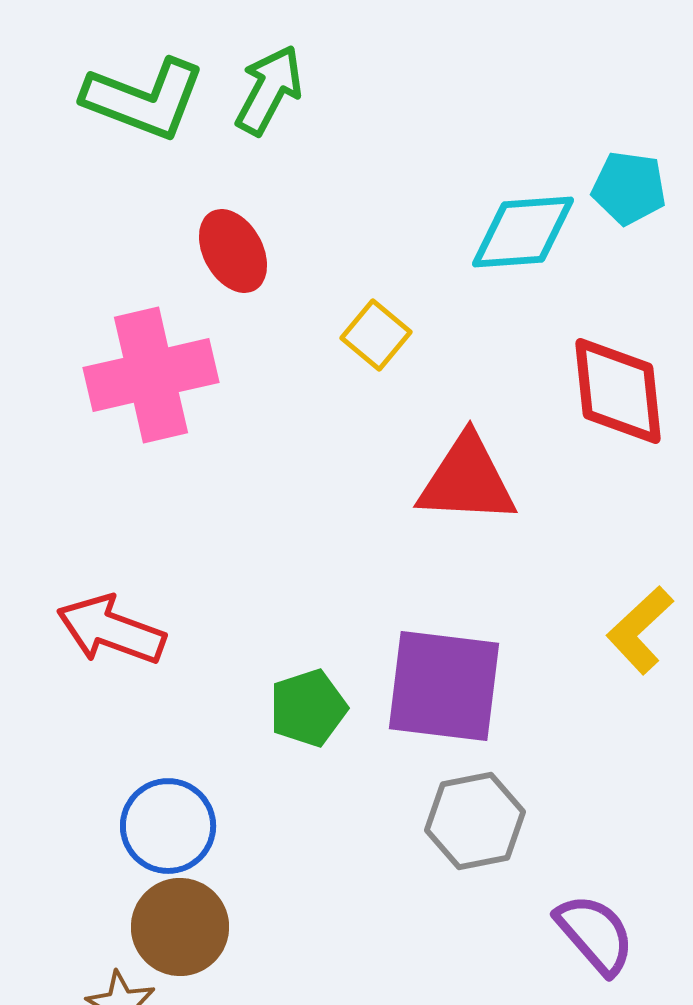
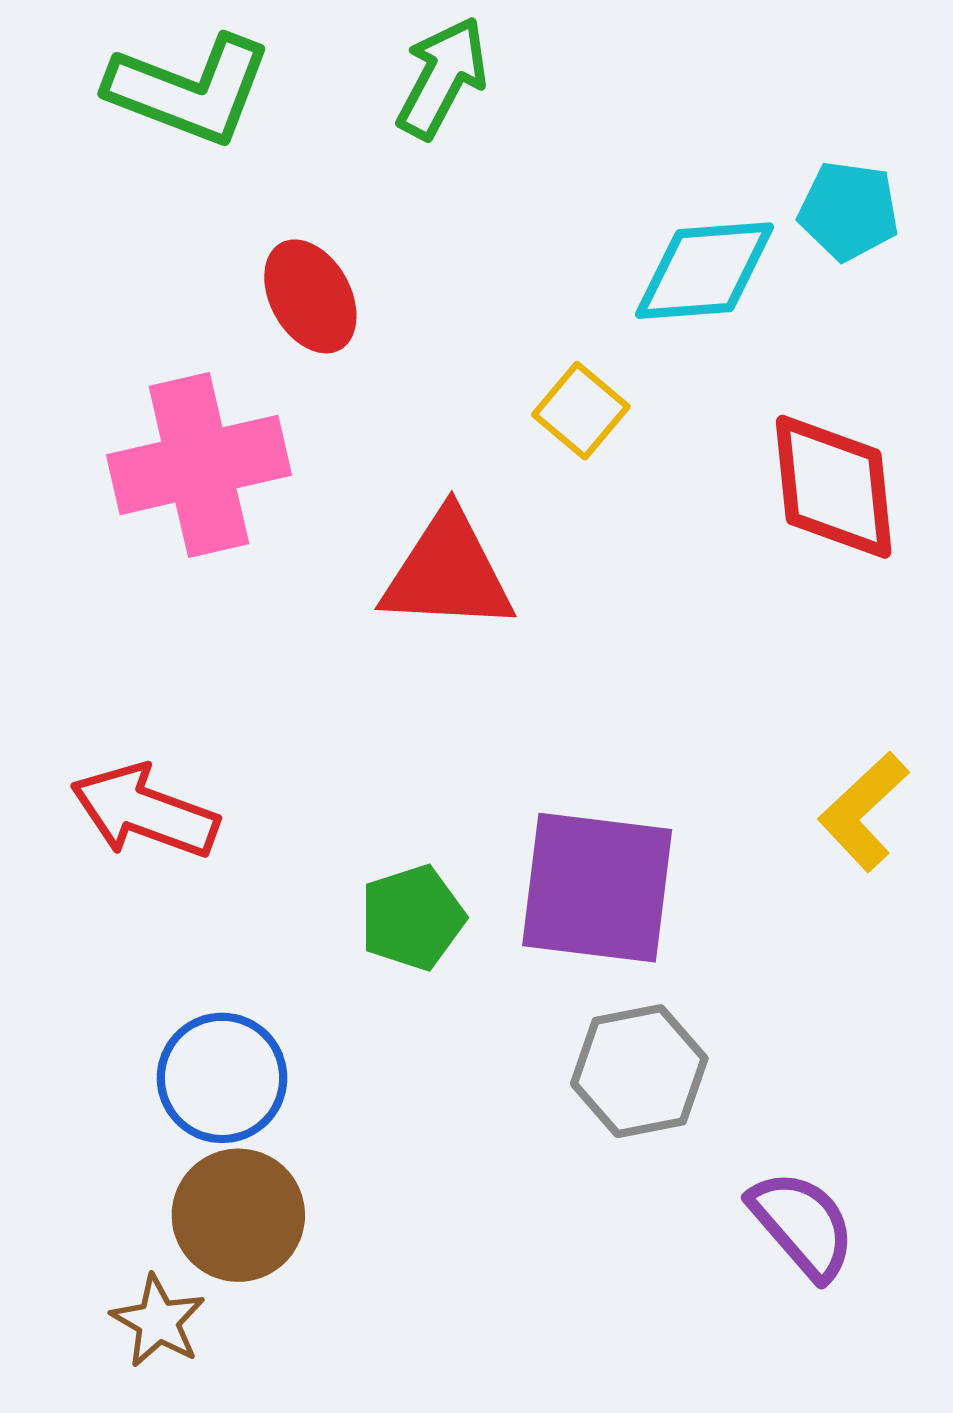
green arrow: (269, 90) -> (442, 78), moved
yellow square: (376, 335) -> (581, 411), moved
red triangle: (467, 480) -> (448, 572), moved

